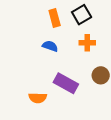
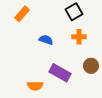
orange rectangle: (55, 18) -> (22, 14), moved, turned 56

